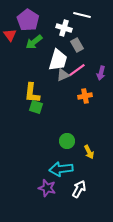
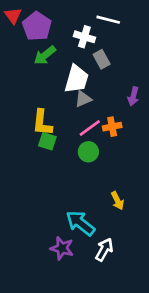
red triangle: (10, 35) -> (13, 16), moved
pink line: (77, 70) -> (90, 128), moved
green circle: (67, 141) -> (88, 152), moved
cyan arrow: (61, 169) -> (80, 223), turned 45

